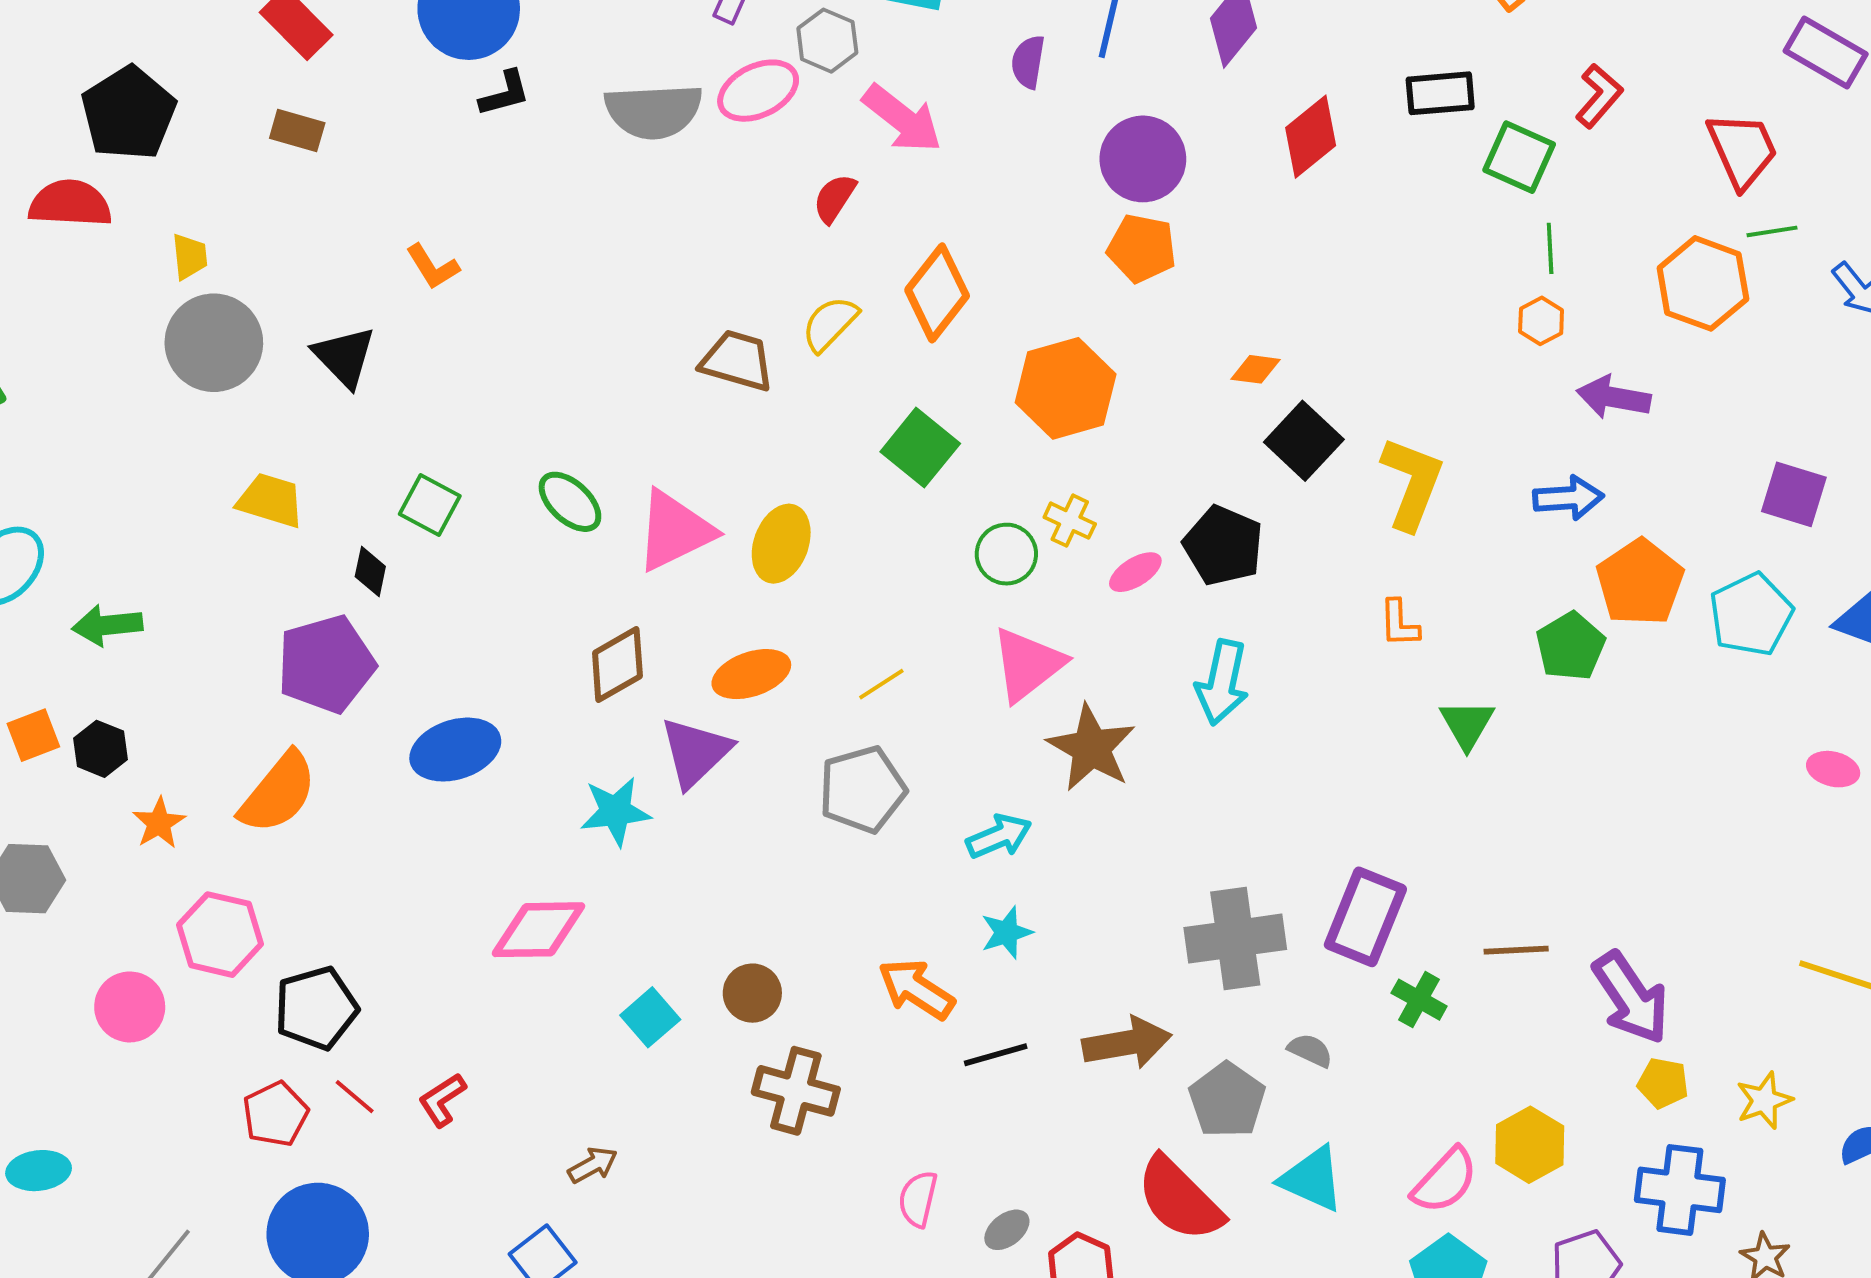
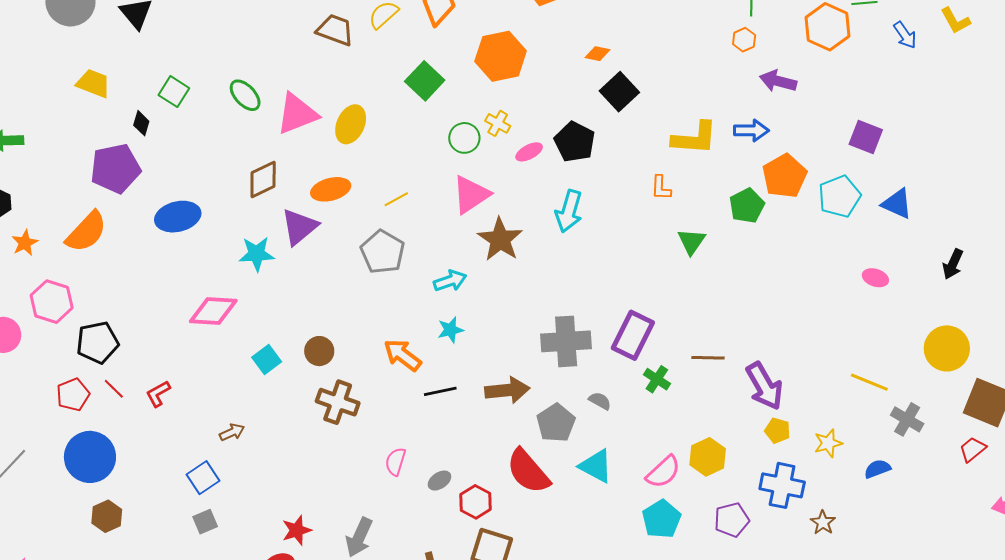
yellow L-shape: (1412, 483) -> (695, 138), moved, turned 69
gray pentagon: (862, 789) -> (383, 252), turned -30

